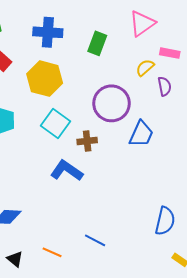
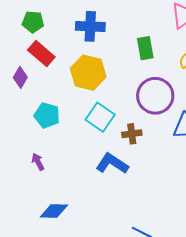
green rectangle: (97, 43) -> (145, 48), moved, turned -30

